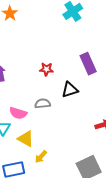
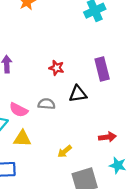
yellow triangle: (26, 139) -> (22, 139), turned -36
yellow arrow: (41, 157) -> (65, 151), moved

